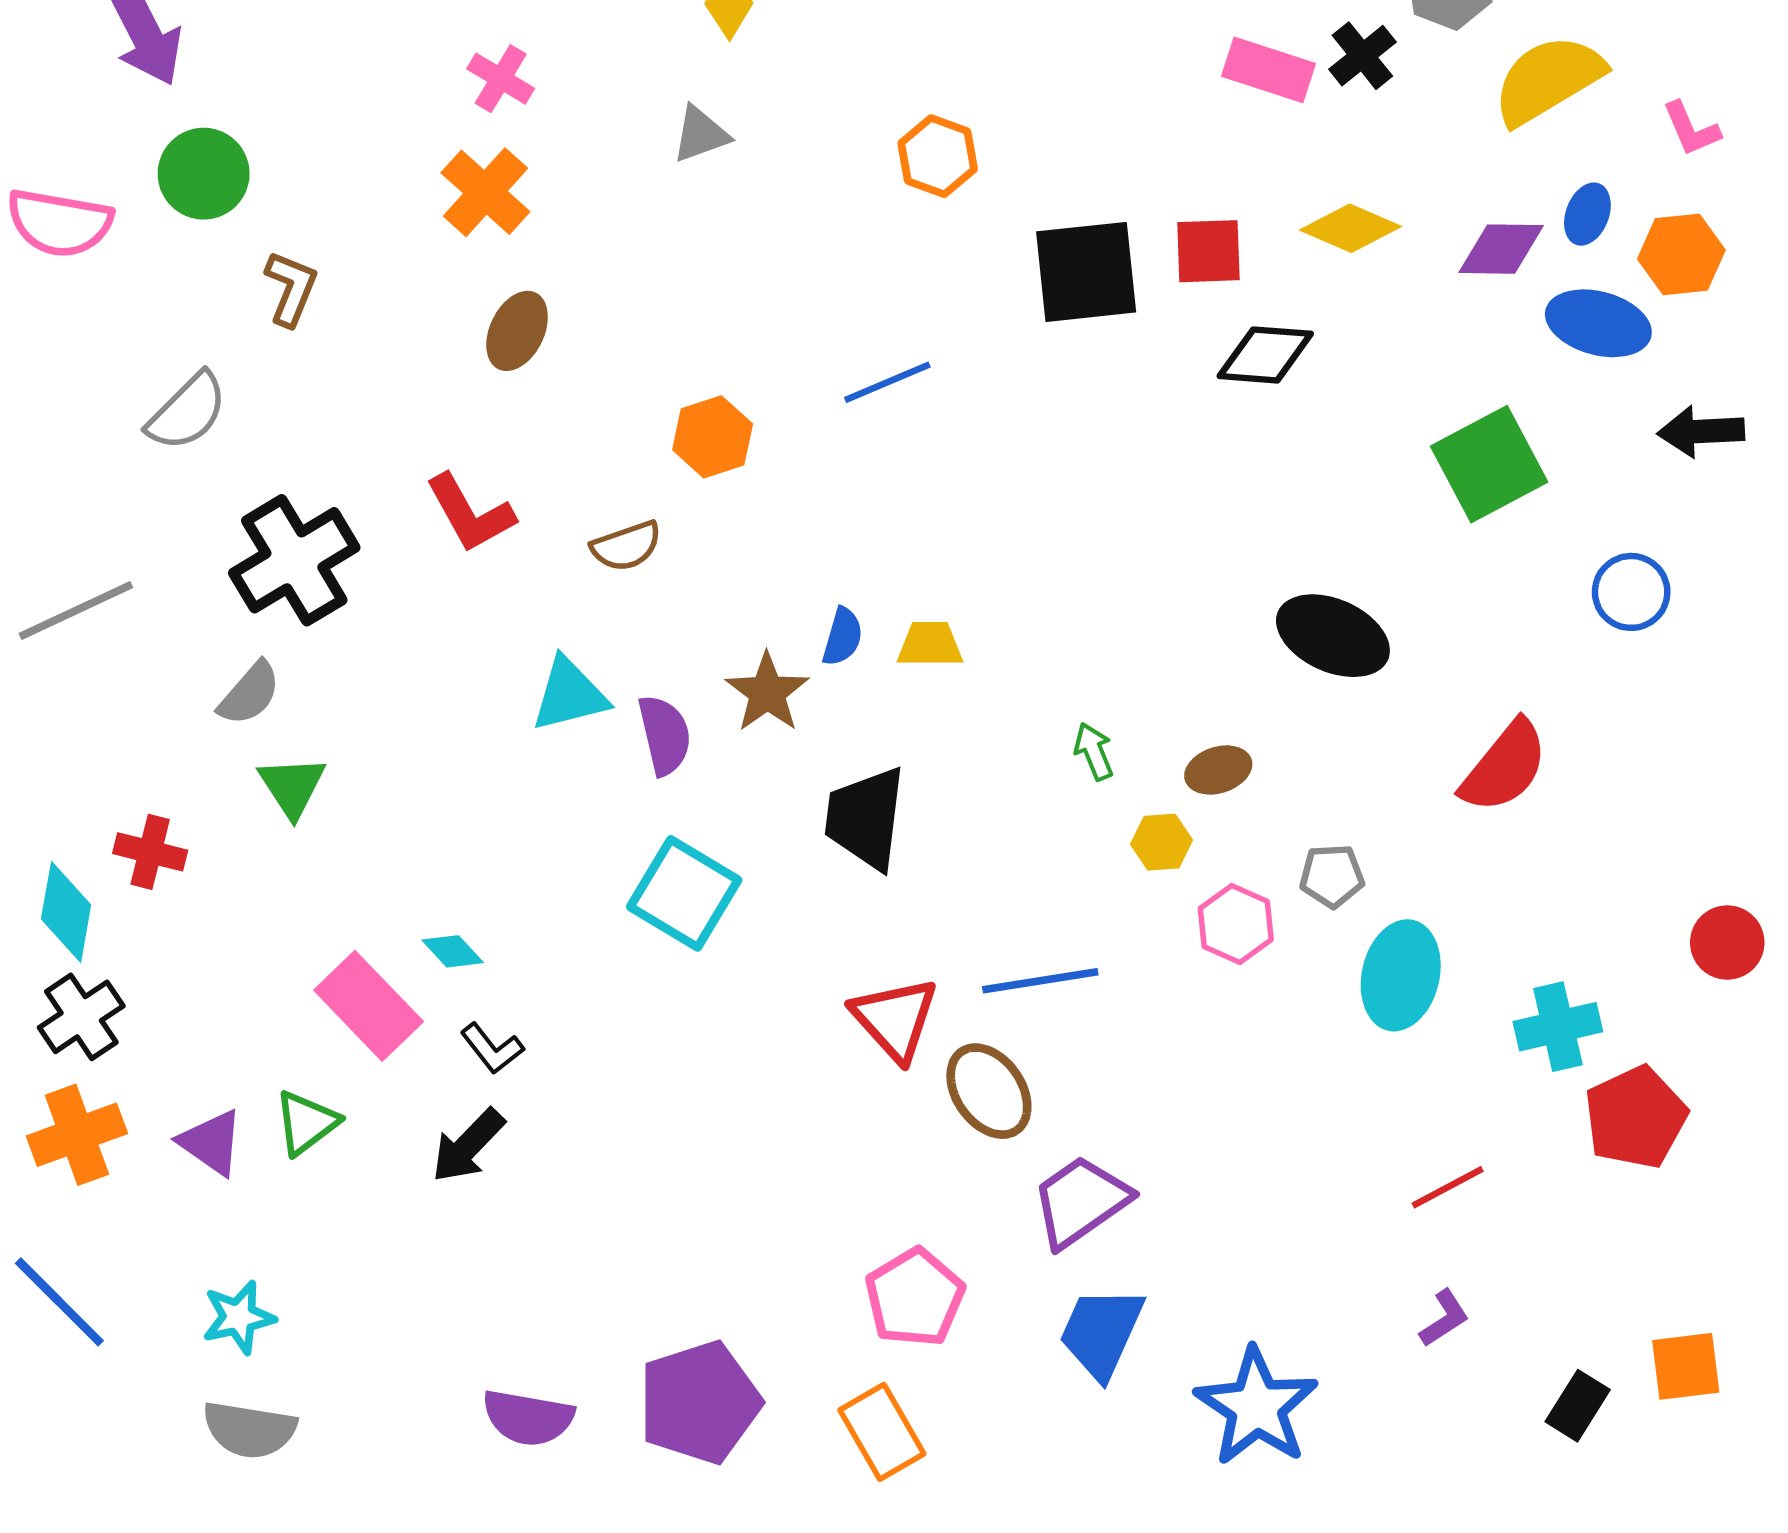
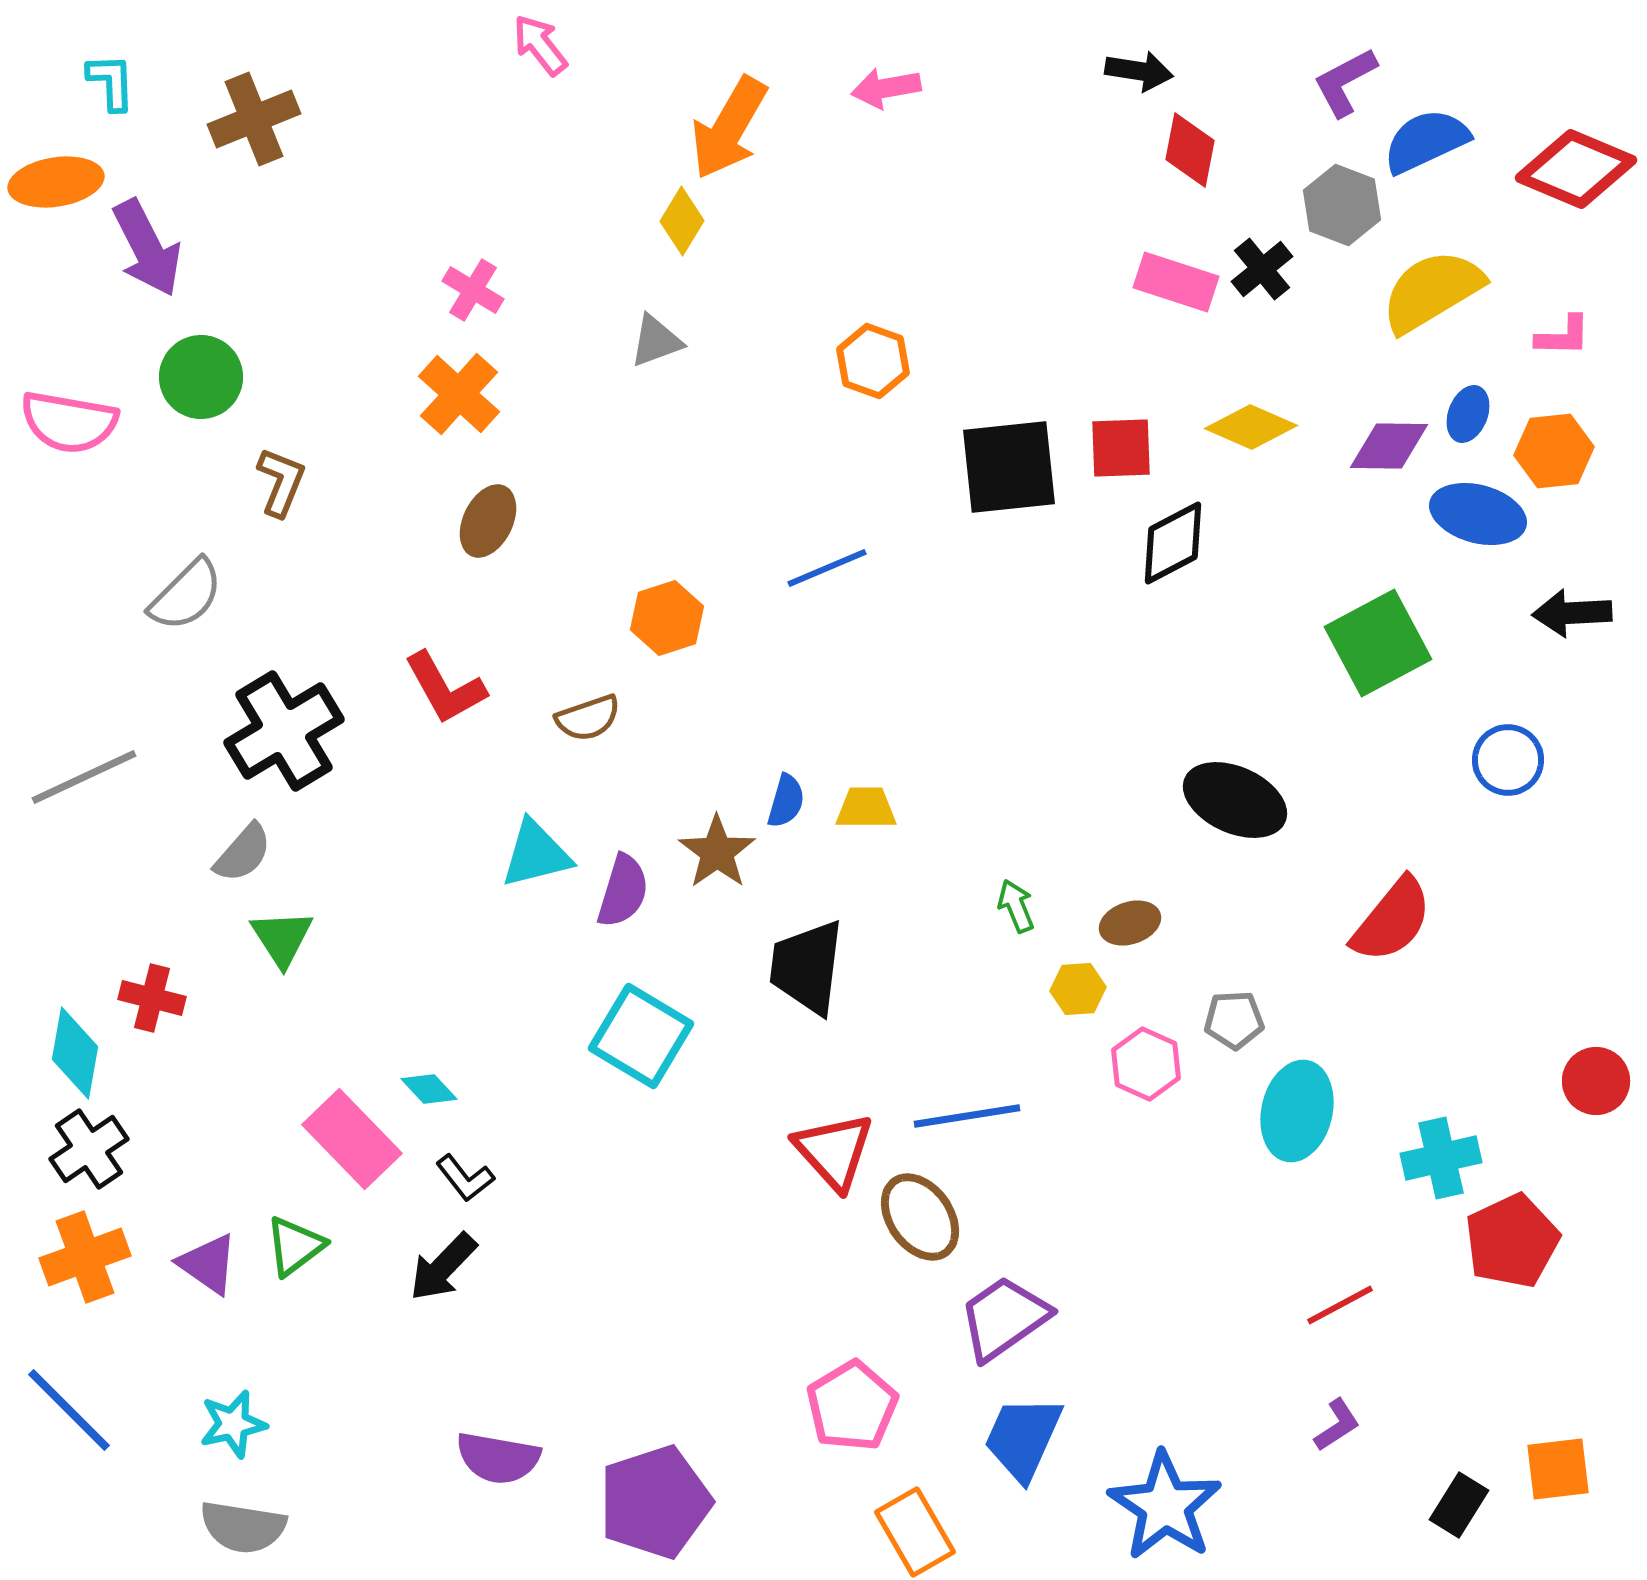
pink L-shape: (1691, 129) -> (1563, 336), turned -66
black diamond: (1265, 355) -> (1173, 543), turned -32
purple semicircle: (665, 735) -> (623, 891), turned 30
purple semicircle: (528, 1418) -> (498, 1458), moved
orange rectangle: (882, 1432) -> (915, 1532), moved

